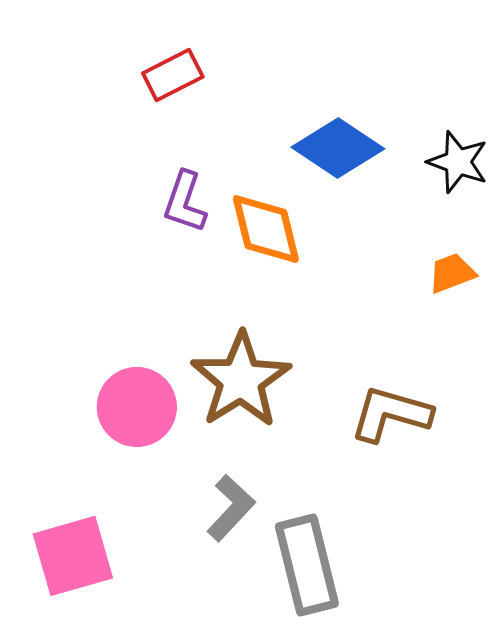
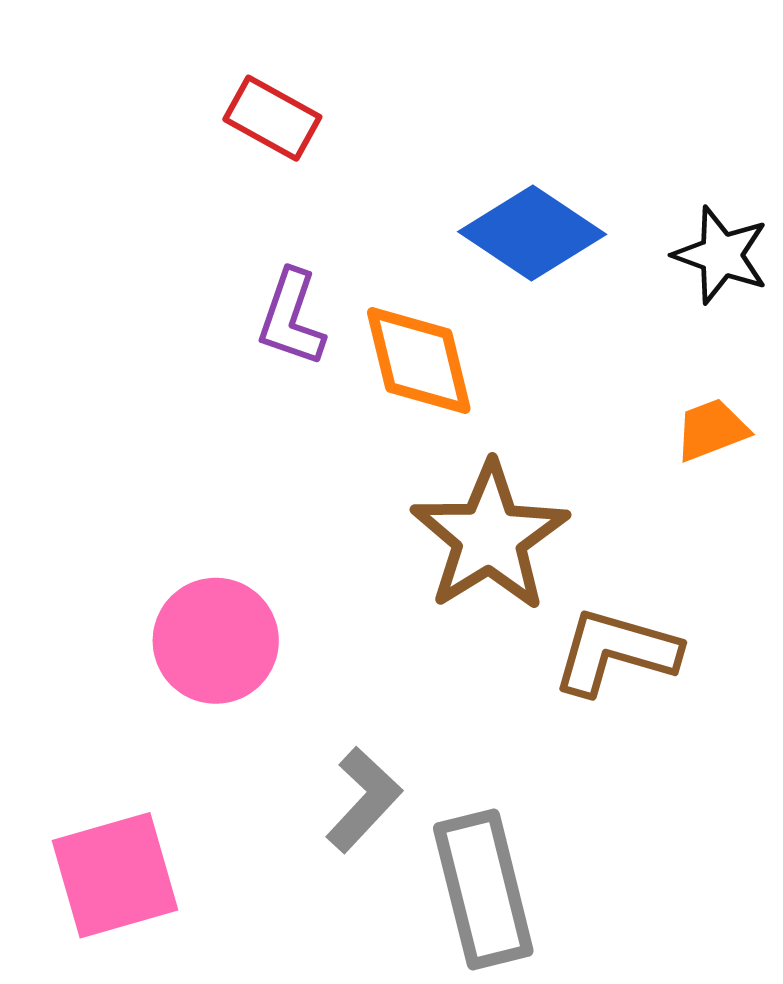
red rectangle: (173, 75) -> (272, 118), turned 56
brown star: (241, 380) -> (490, 537), moved

